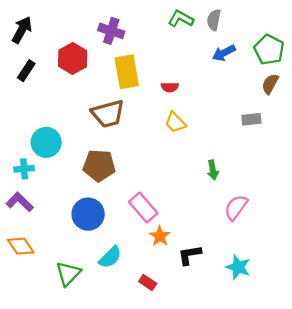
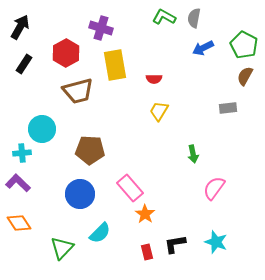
brown trapezoid: (108, 114) -> (78, 91), moved
yellow trapezoid: (175, 122) -> (159, 111), turned 75
black L-shape: (190, 255) -> (175, 244), moved
red rectangle: (148, 283) -> (147, 252), moved, turned 42

